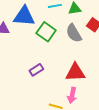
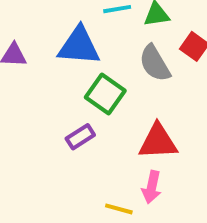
blue triangle: (24, 16) -> (79, 46), moved
green square: (46, 32) -> (105, 94), moved

